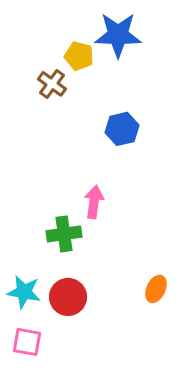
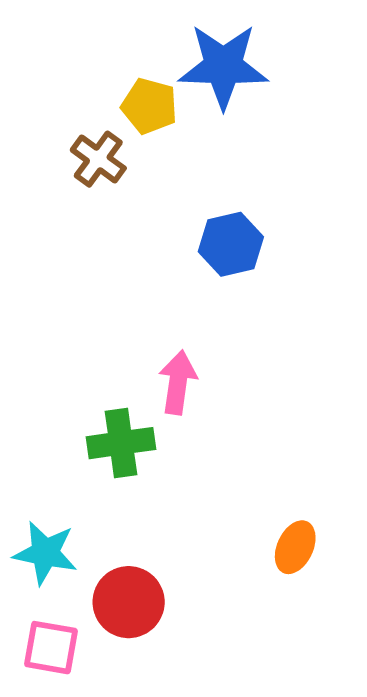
red circle: (68, 297) -> (129, 602), moved

